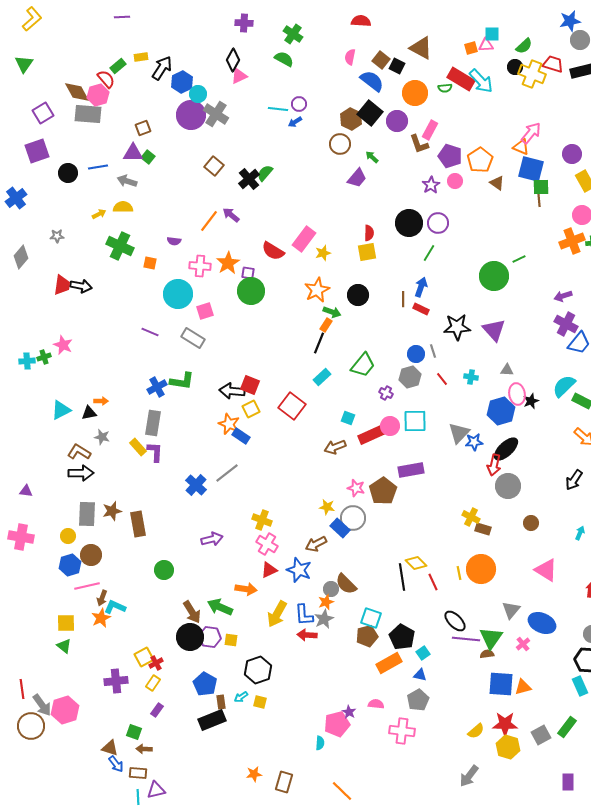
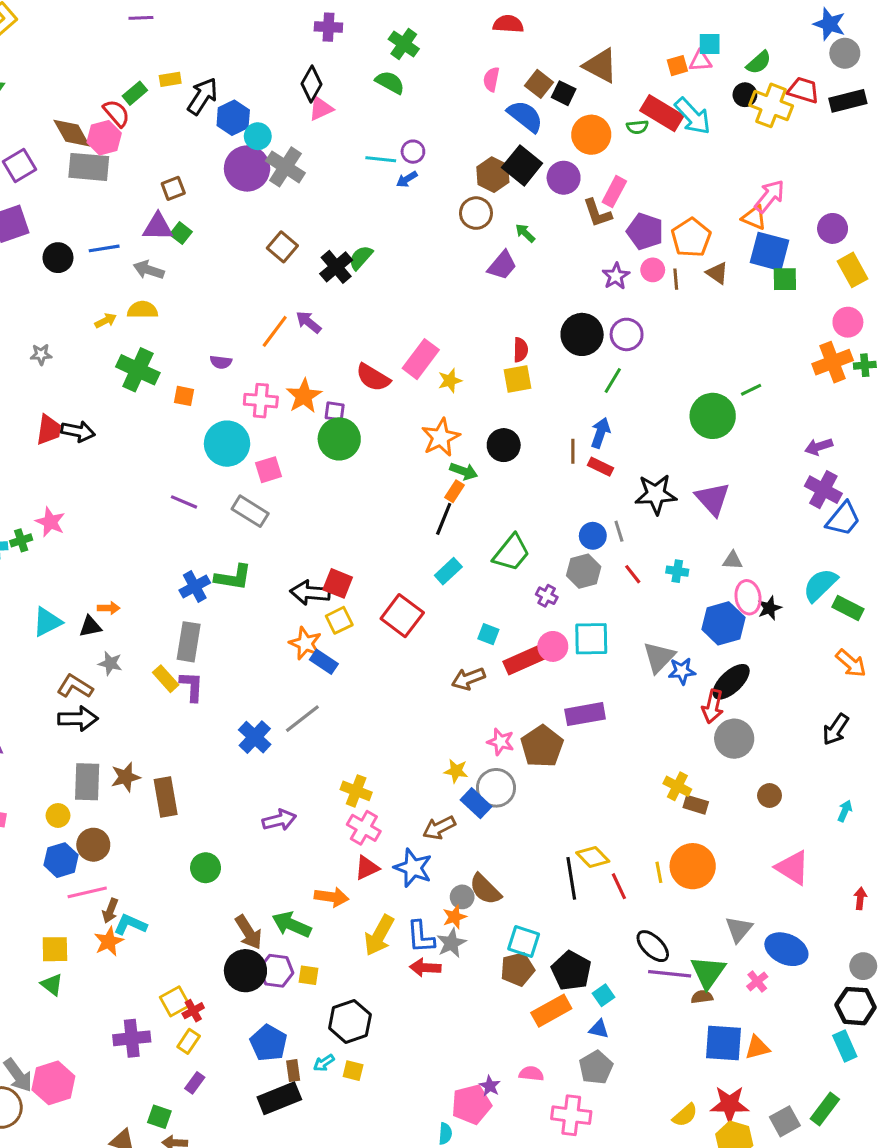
blue star: (570, 21) -> (829, 24), turned 30
brown line: (539, 200) -> (676, 279), moved

